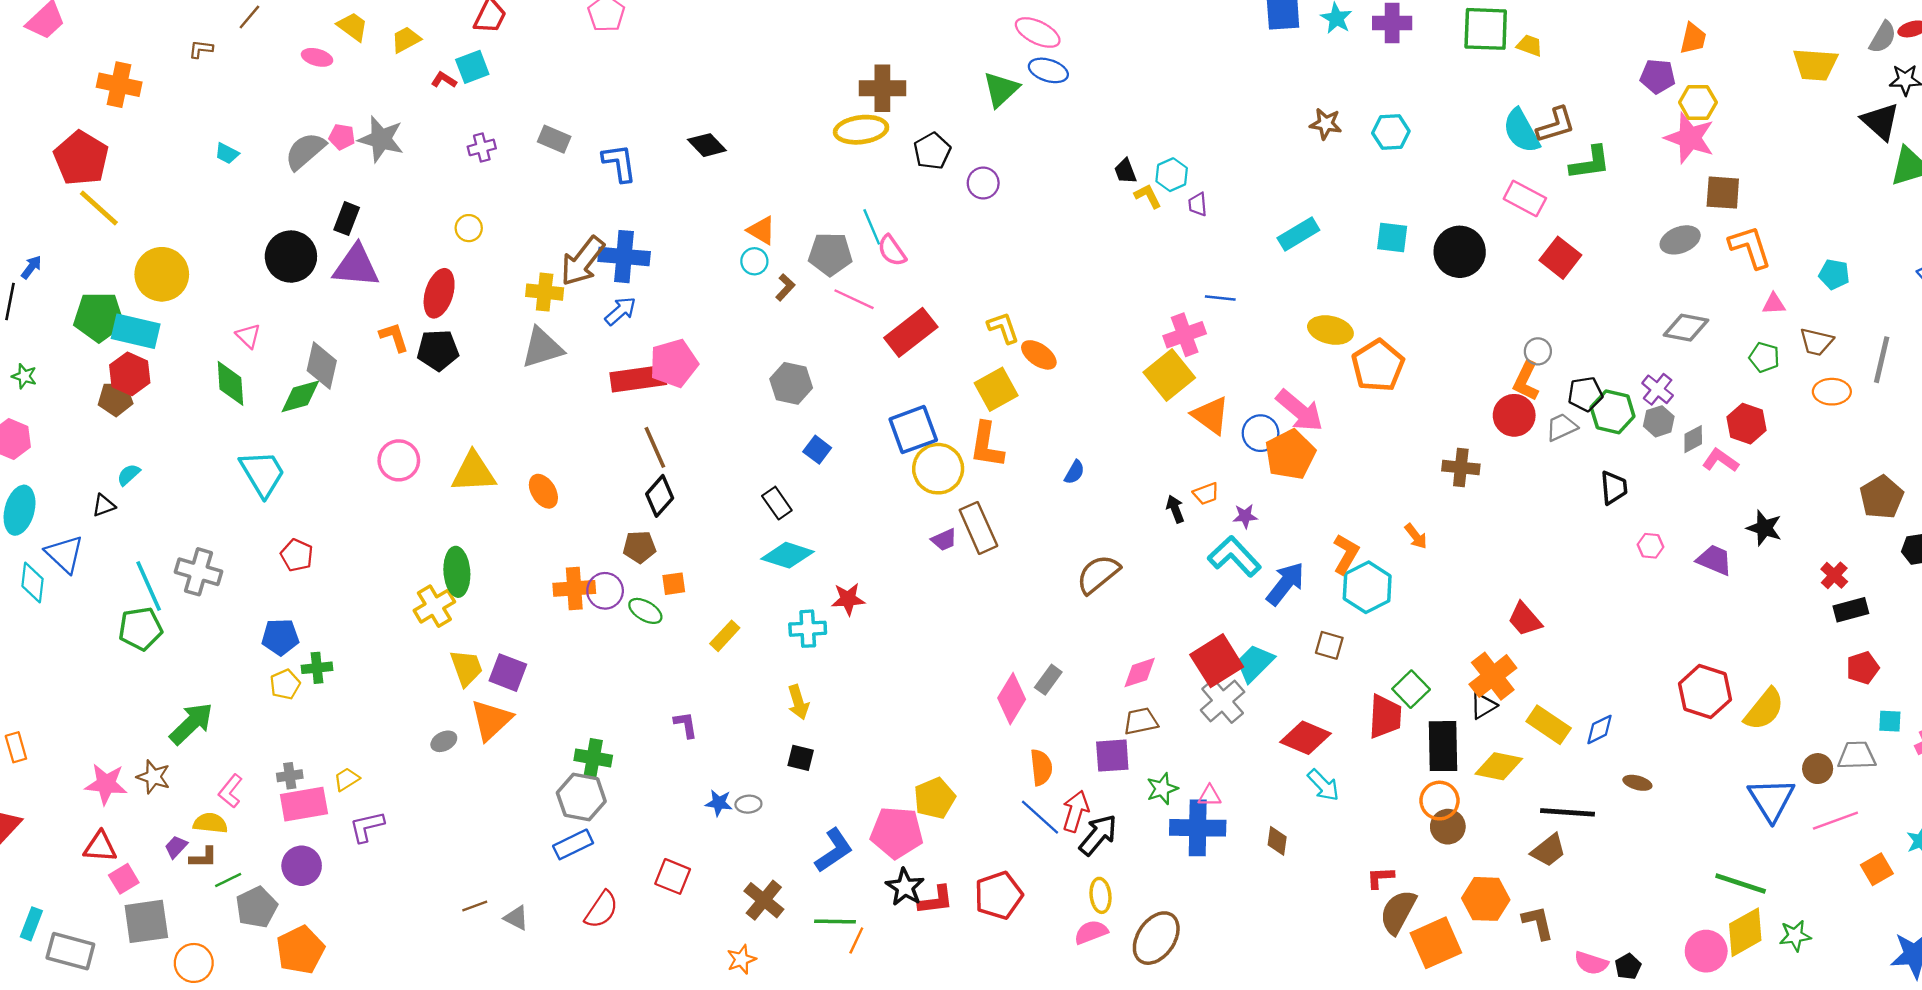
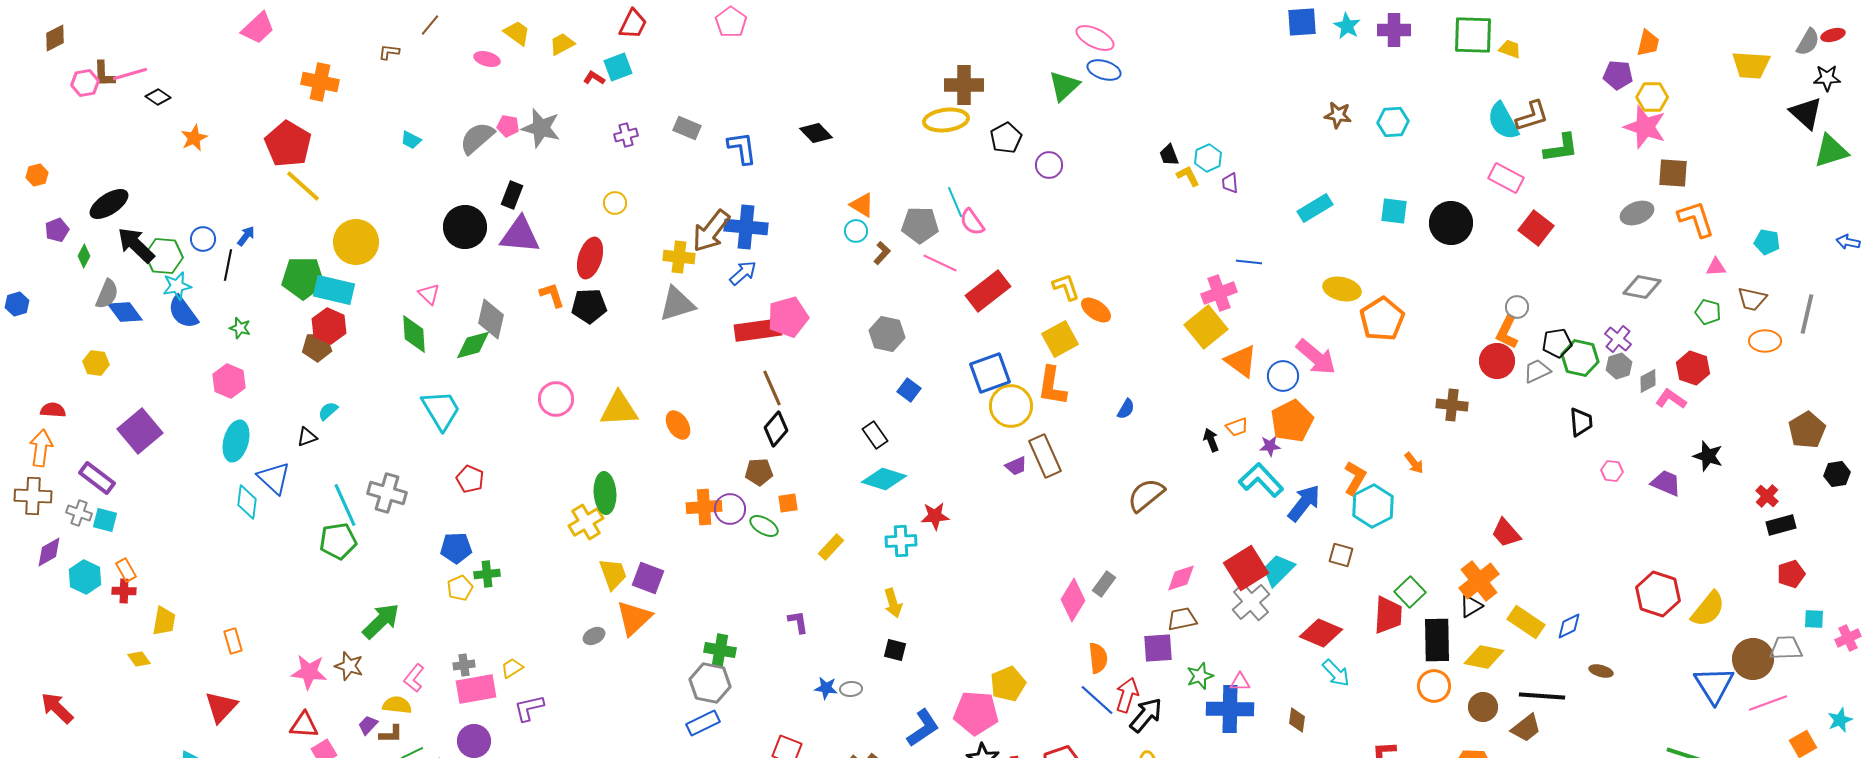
orange pentagon: (1290, 454) -> (1292, 421), moved
brown circle: (1818, 769) -> (1753, 659), size x1.6
brown circle: (1448, 827) -> (1483, 707), moved

